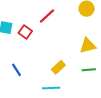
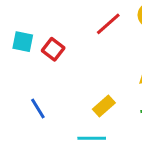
red line: (47, 16) -> (108, 24), moved

